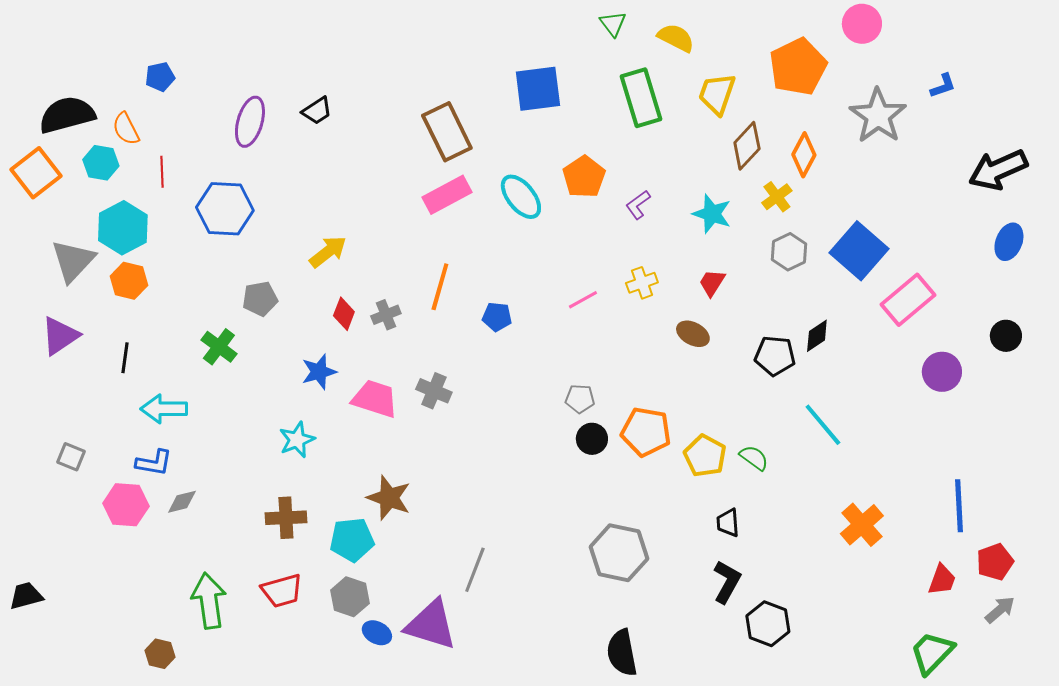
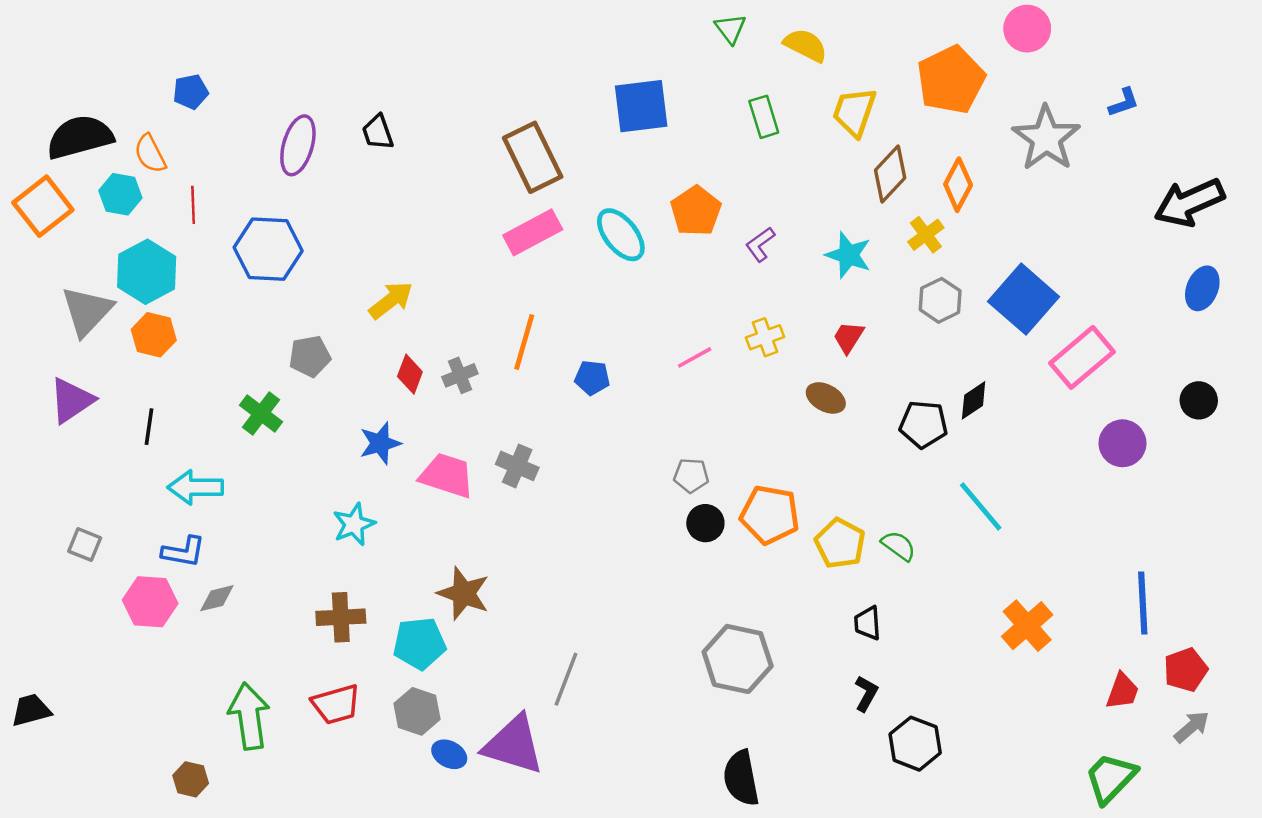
green rectangle: (641, 98) -> (764, 117), size x0.6
black trapezoid: (317, 111) -> (378, 132), turned 104
black L-shape: (727, 582) -> (866, 694), size x0.7

